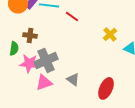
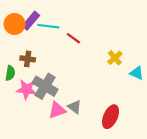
gray cross: (46, 60) -> (45, 86), turned -35
pink triangle: (44, 82) -> (57, 110), moved

